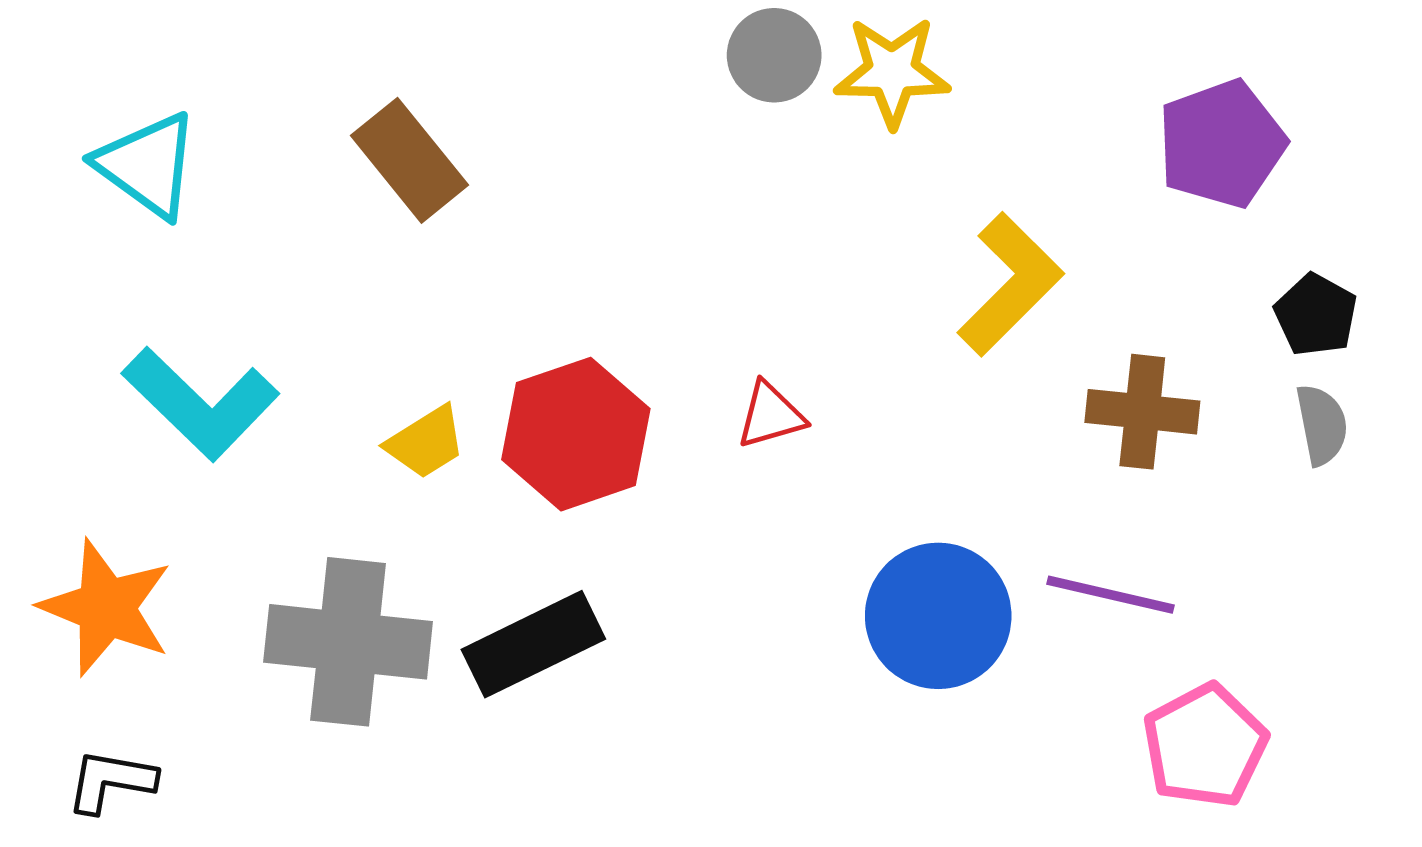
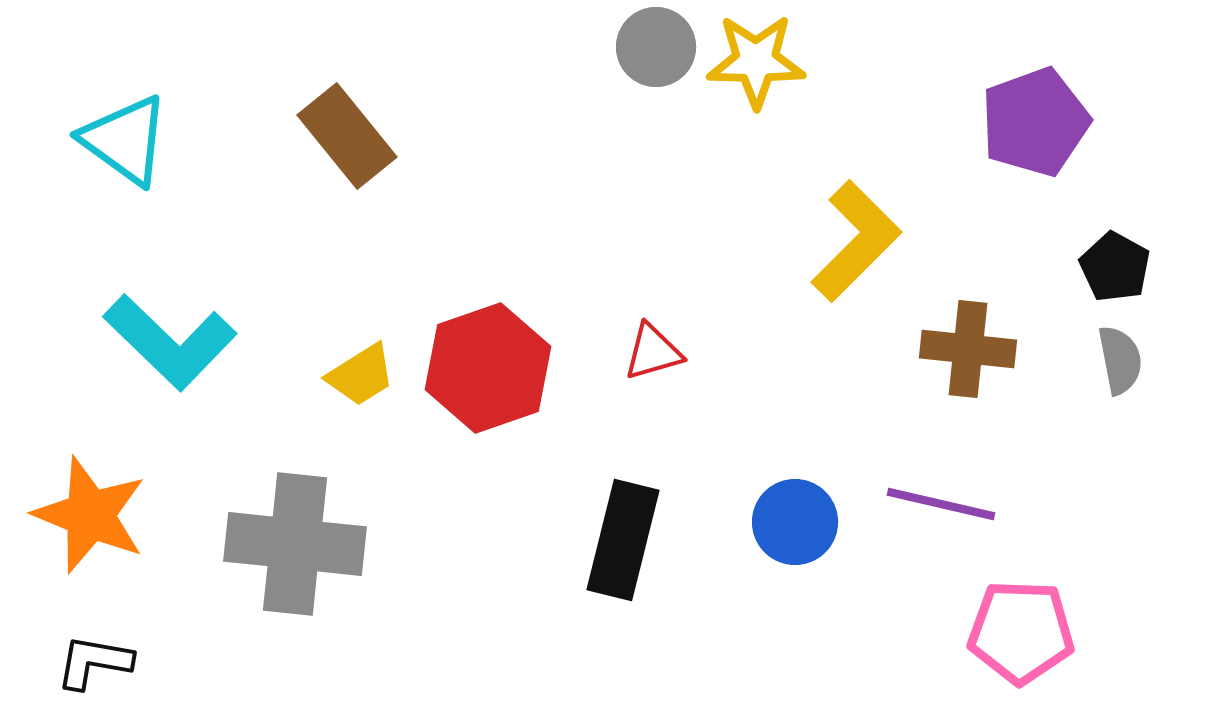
blue circle: (938, 616) -> (795, 522), size x0.7
black rectangle: (533, 644) -> (623, 540), moved, turned -50
pink pentagon: (1205, 746) -> (1021, 632), turned 30

